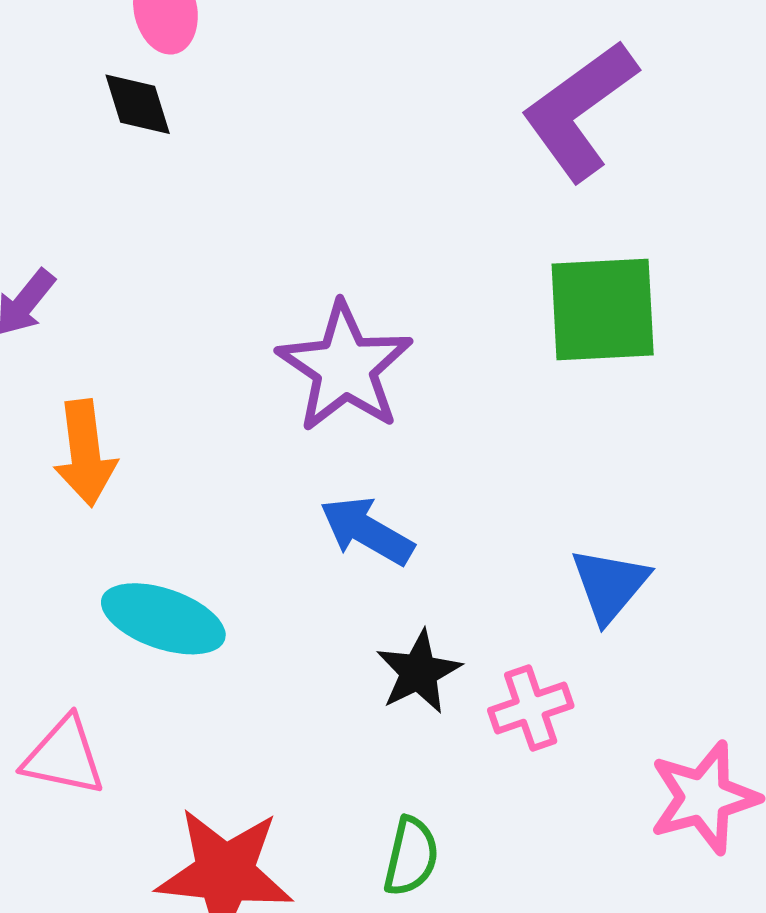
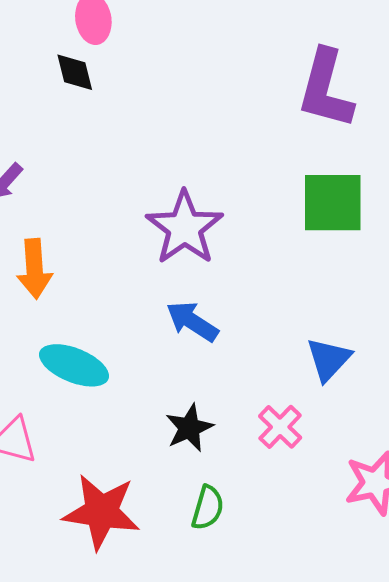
purple L-shape: (579, 110) -> (326, 89), turned -42
black star: (419, 672) -> (189, 428), moved
pink cross: (531, 708) -> (280, 427), turned -30

